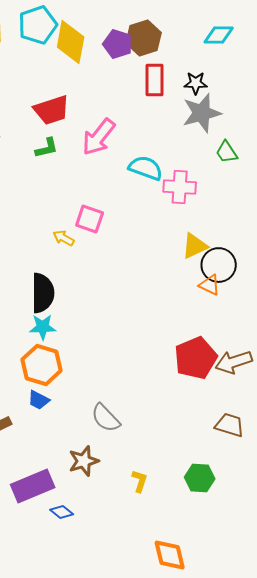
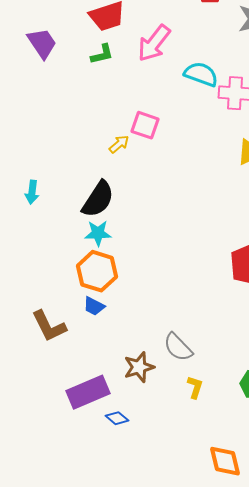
yellow arrow: (64, 238) -> (119, 144), turned 110
black semicircle: (43, 293) -> (98, 199), turned 33
gray semicircle: (106, 418) -> (178, 347), moved

